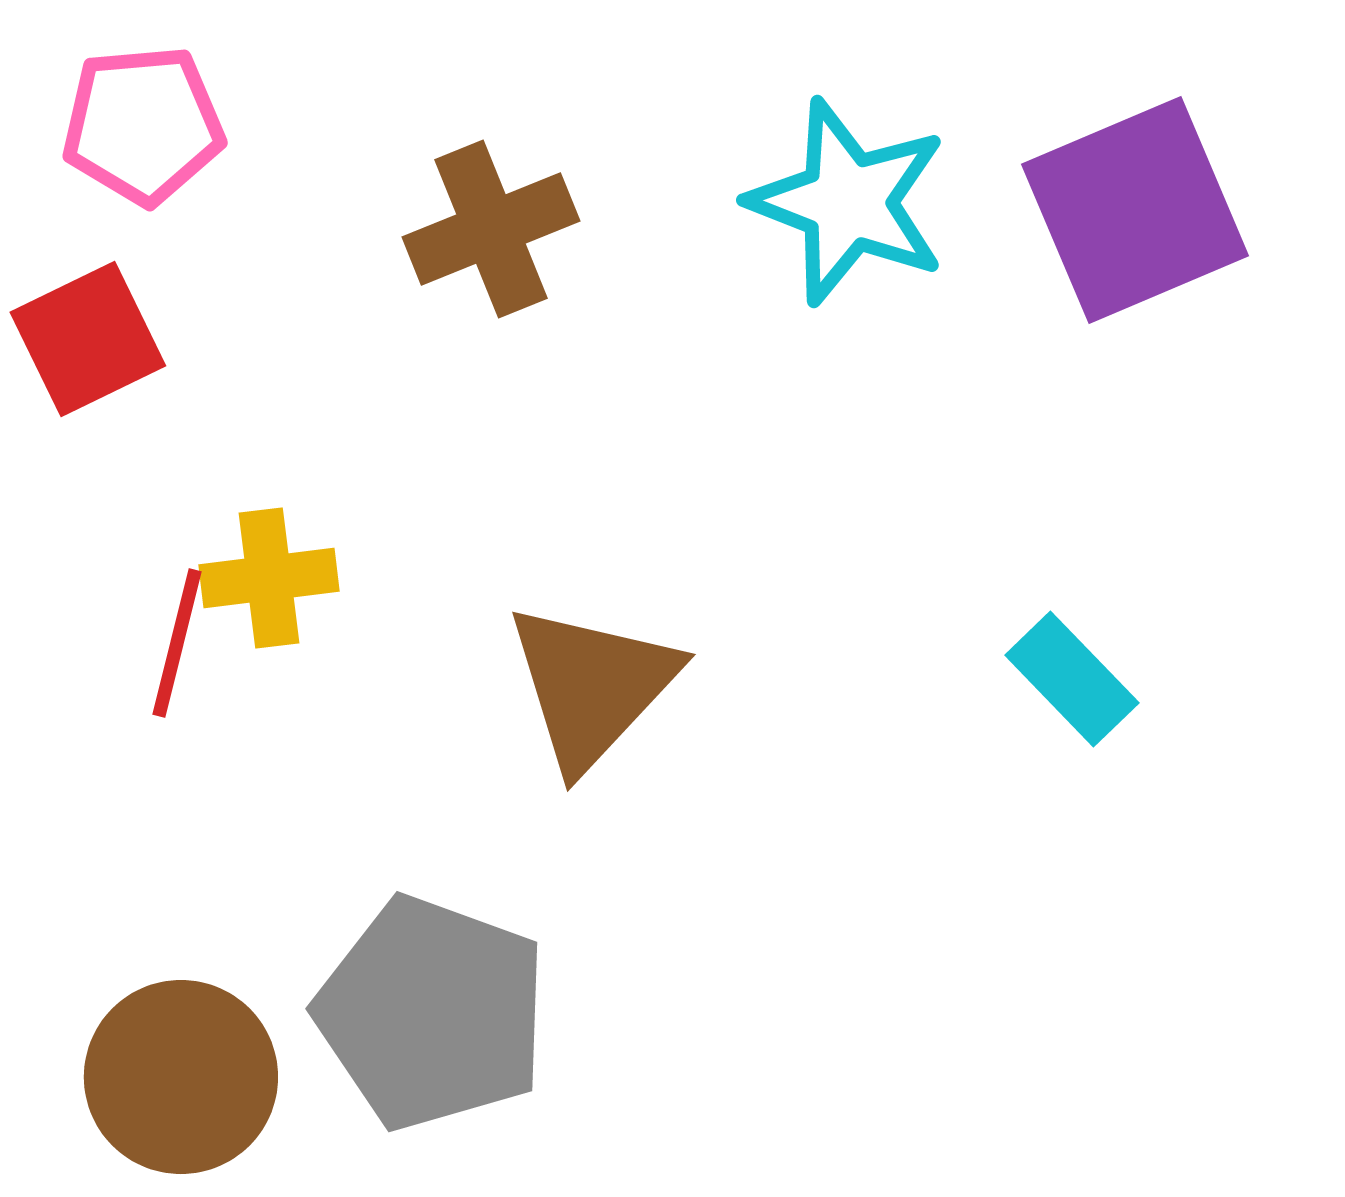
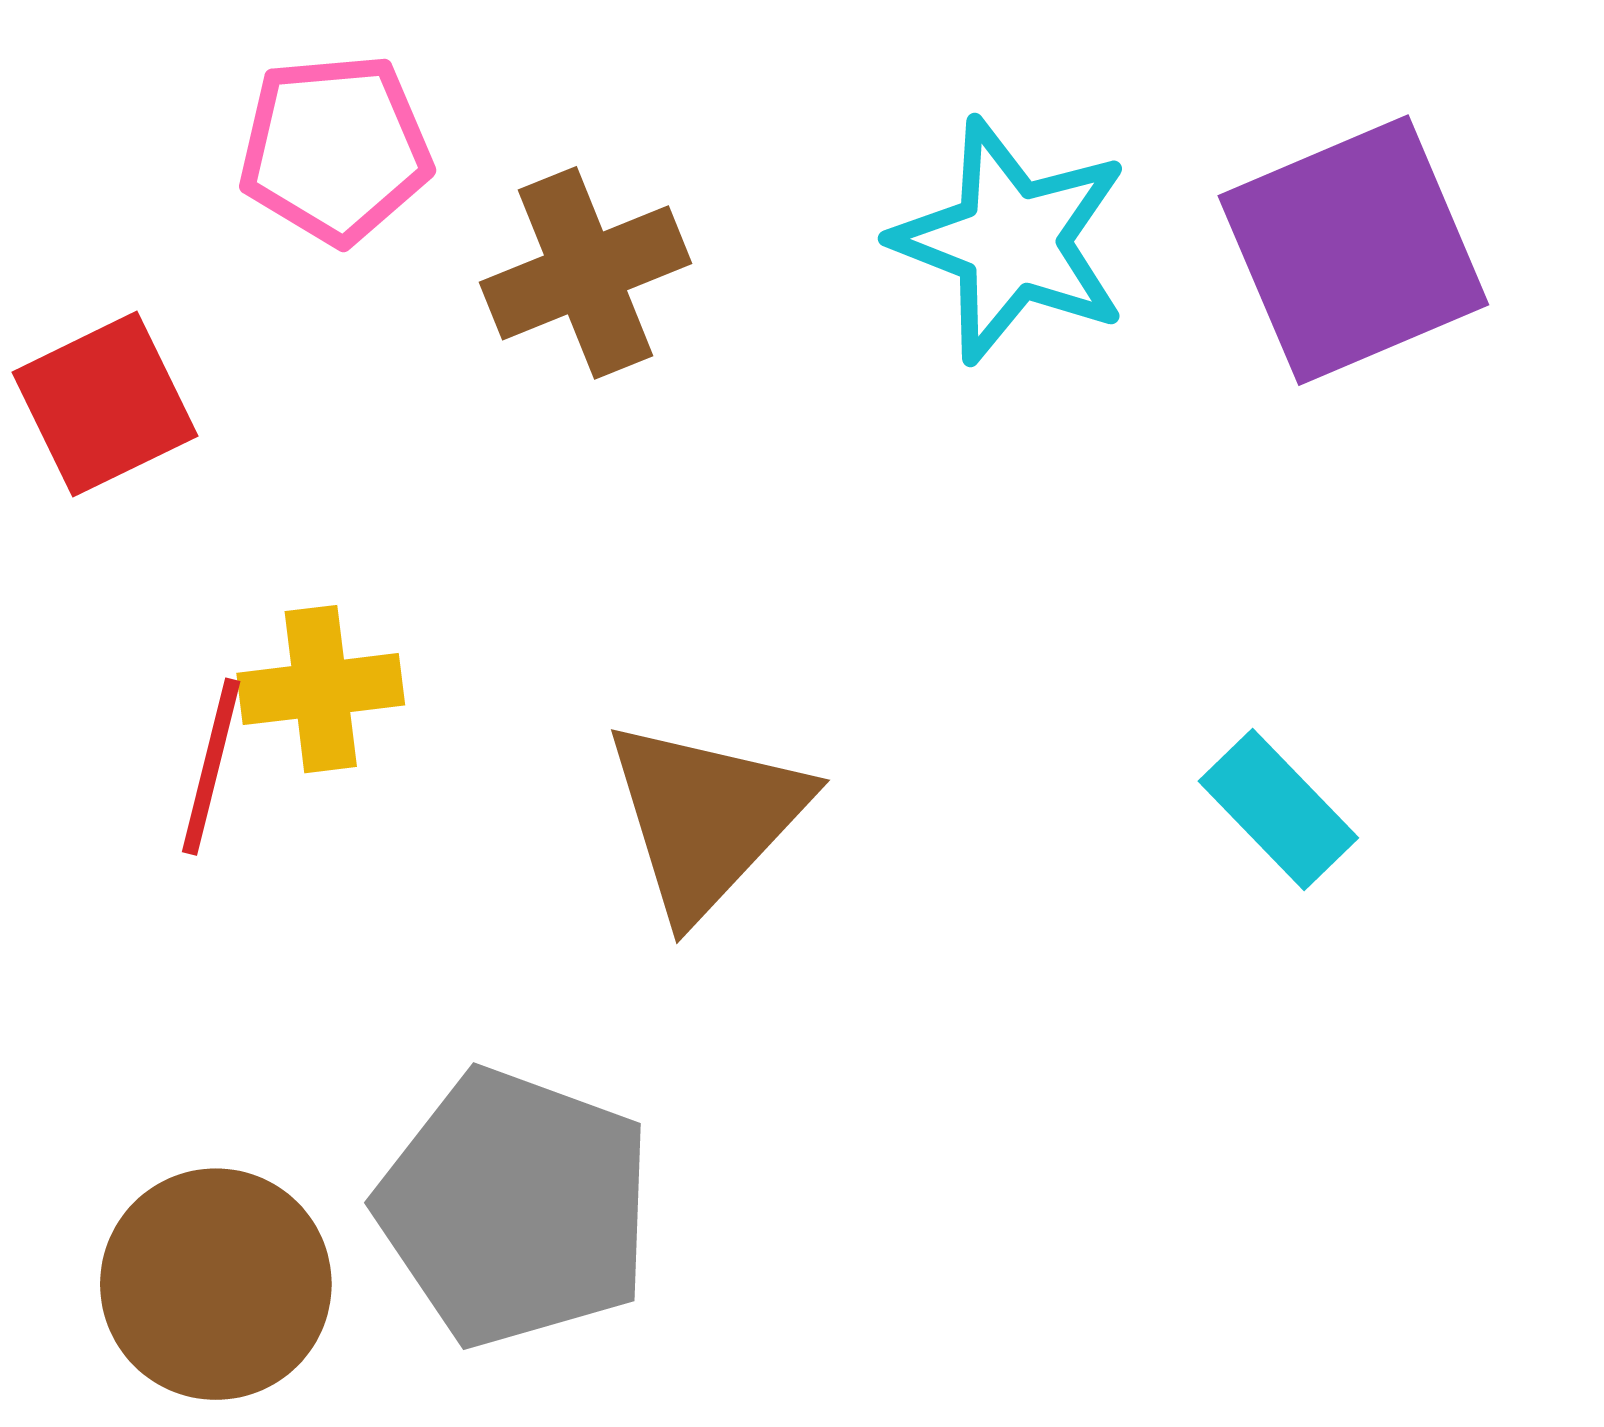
pink pentagon: (143, 125) -> (335, 149), moved

